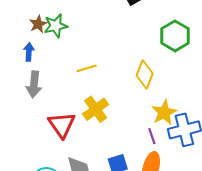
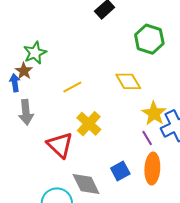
brown star: (38, 24) -> (24, 71), moved
yellow diamond: (145, 74) -> (128, 81), turned -40

